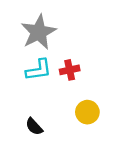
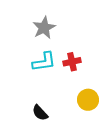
gray star: (39, 32) -> (44, 28), size x0.7

